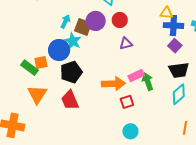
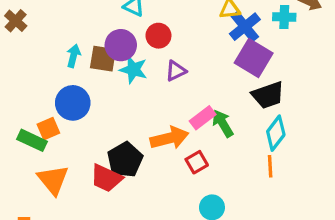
blue cross: (173, 26) -> (245, 27), turned -30
cyan star: (73, 41) -> (133, 70), moved
purple square: (175, 46) -> (254, 58), size x1.6
black pentagon: (71, 72) -> (125, 160), moved
red trapezoid: (70, 100) -> (106, 178), turned -30
orange line: (185, 128) -> (270, 166), moved

